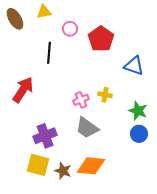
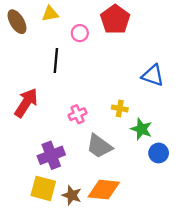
red pentagon: (101, 39) -> (115, 19), moved
pink cross: (81, 100) -> (78, 114), moved
green star: (138, 111) -> (141, 129), moved

